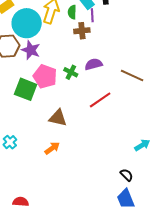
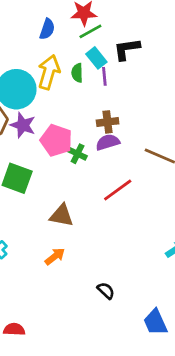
brown cross: (82, 31) -> (108, 122), moved
pink pentagon: (45, 76) -> (56, 140), moved
black semicircle: (127, 175) -> (106, 291), moved

